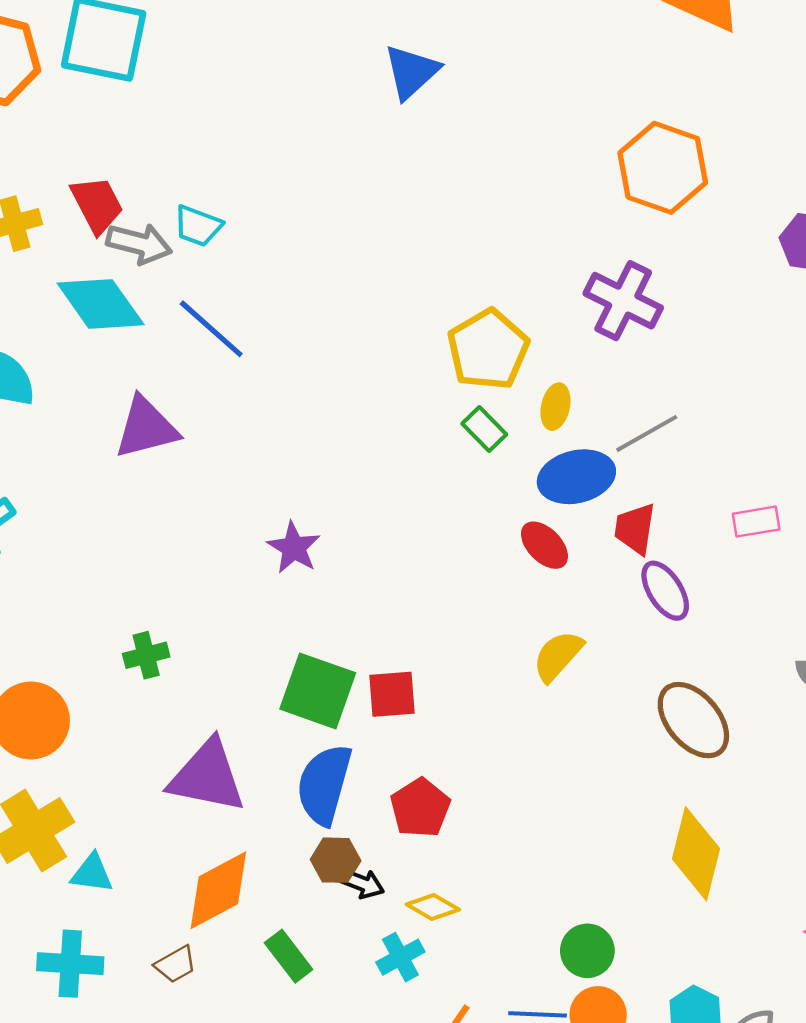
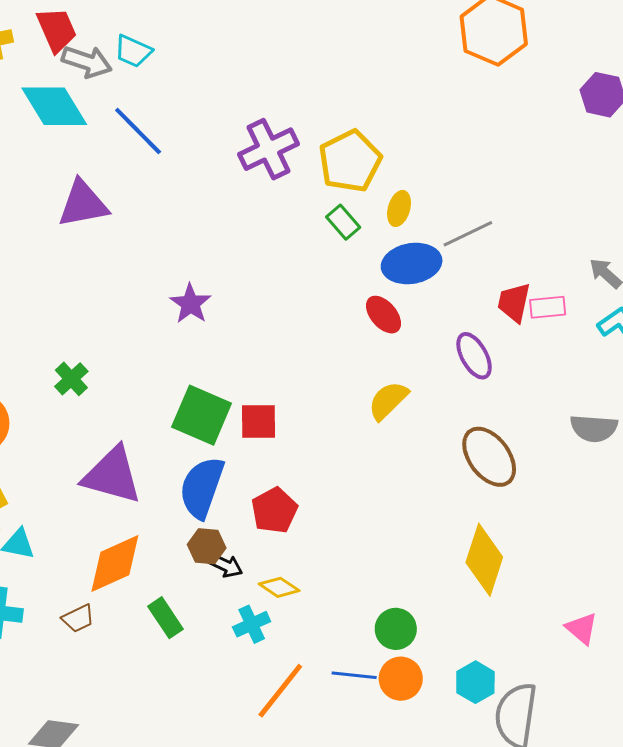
purple cross: (623, 301) -> (268, 149), moved, turned 34
red trapezoid: (635, 529) -> (514, 303), moved
green cross: (146, 655) -> (71, 379), turned -32

